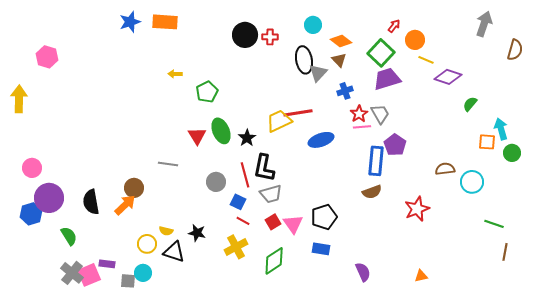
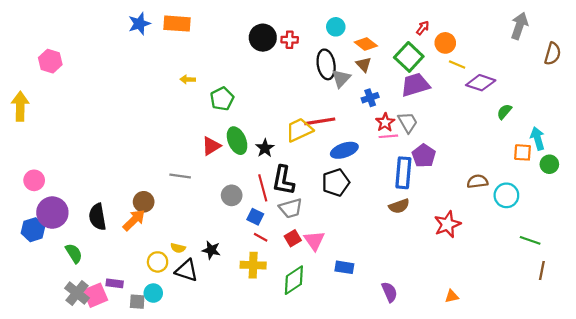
red triangle: (197, 136) -> (211, 146), turned 30
black pentagon: (324, 217) -> (336, 182), moved
yellow cross: (236, 247) -> (253, 265), turned 30

